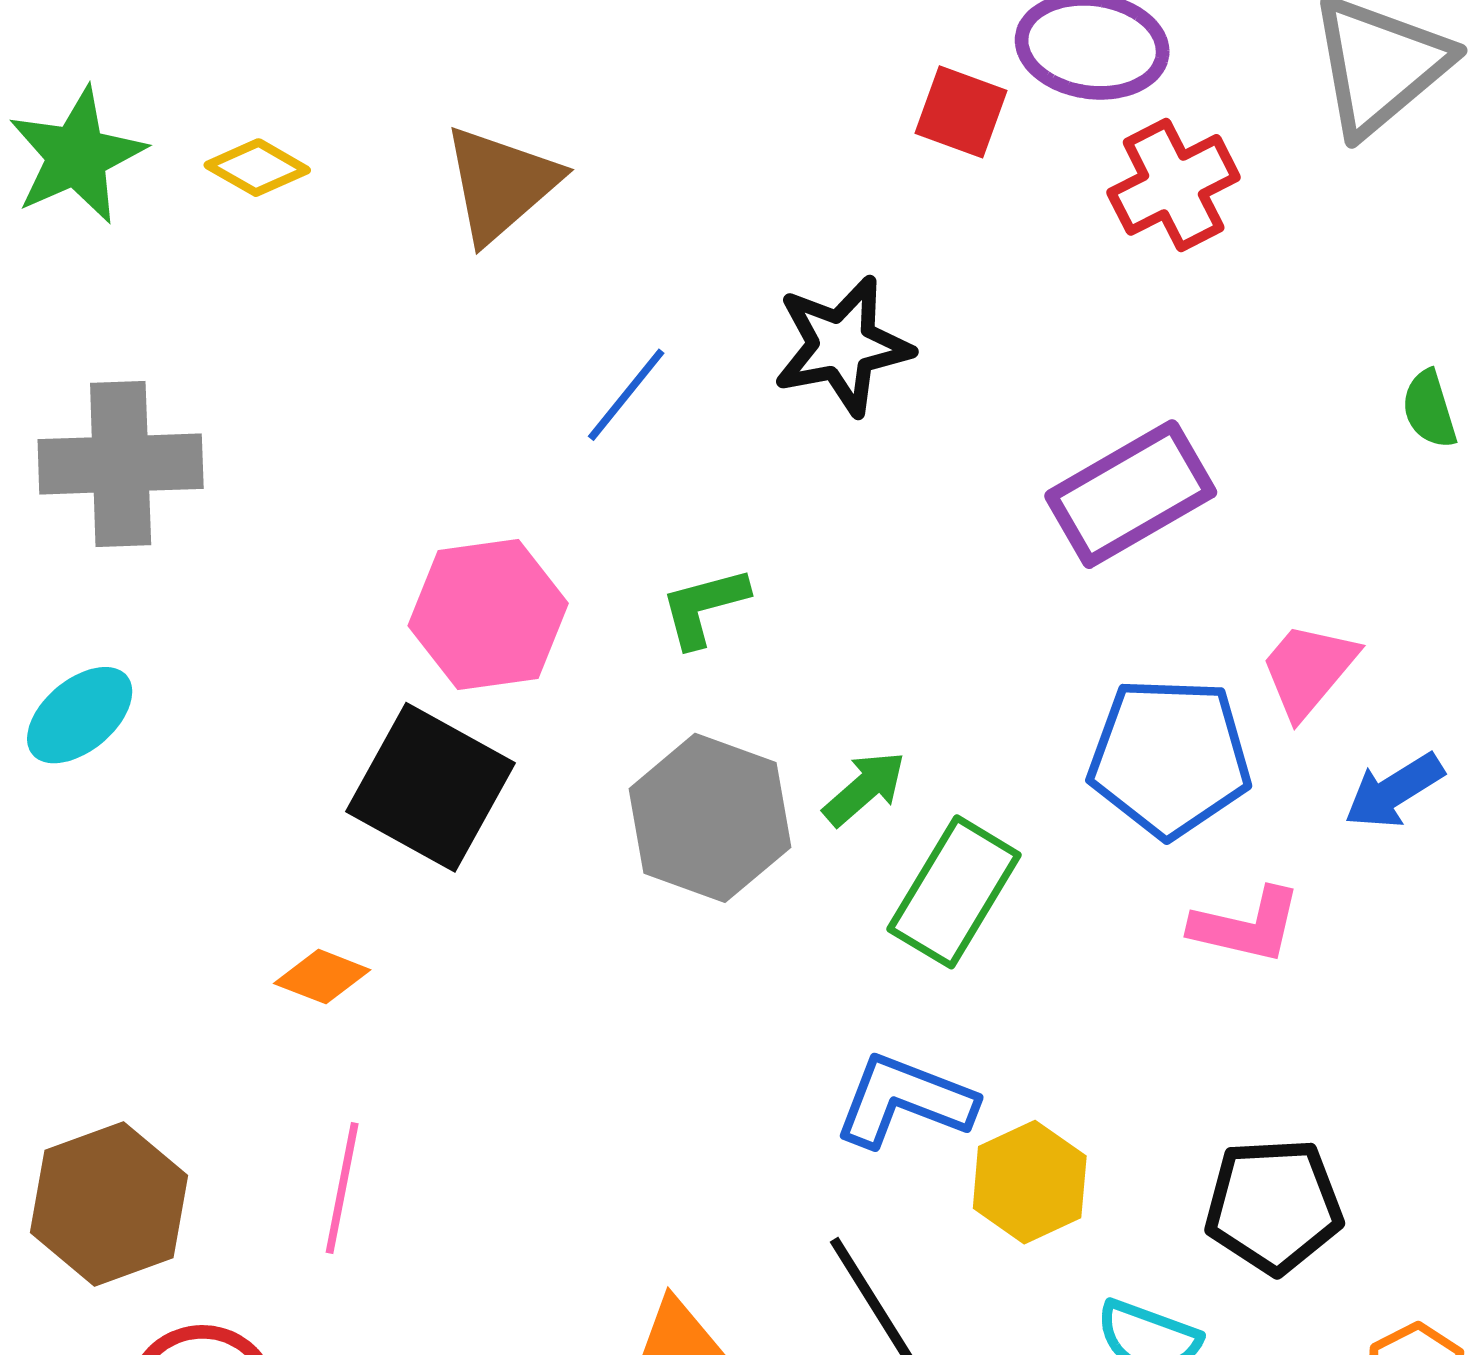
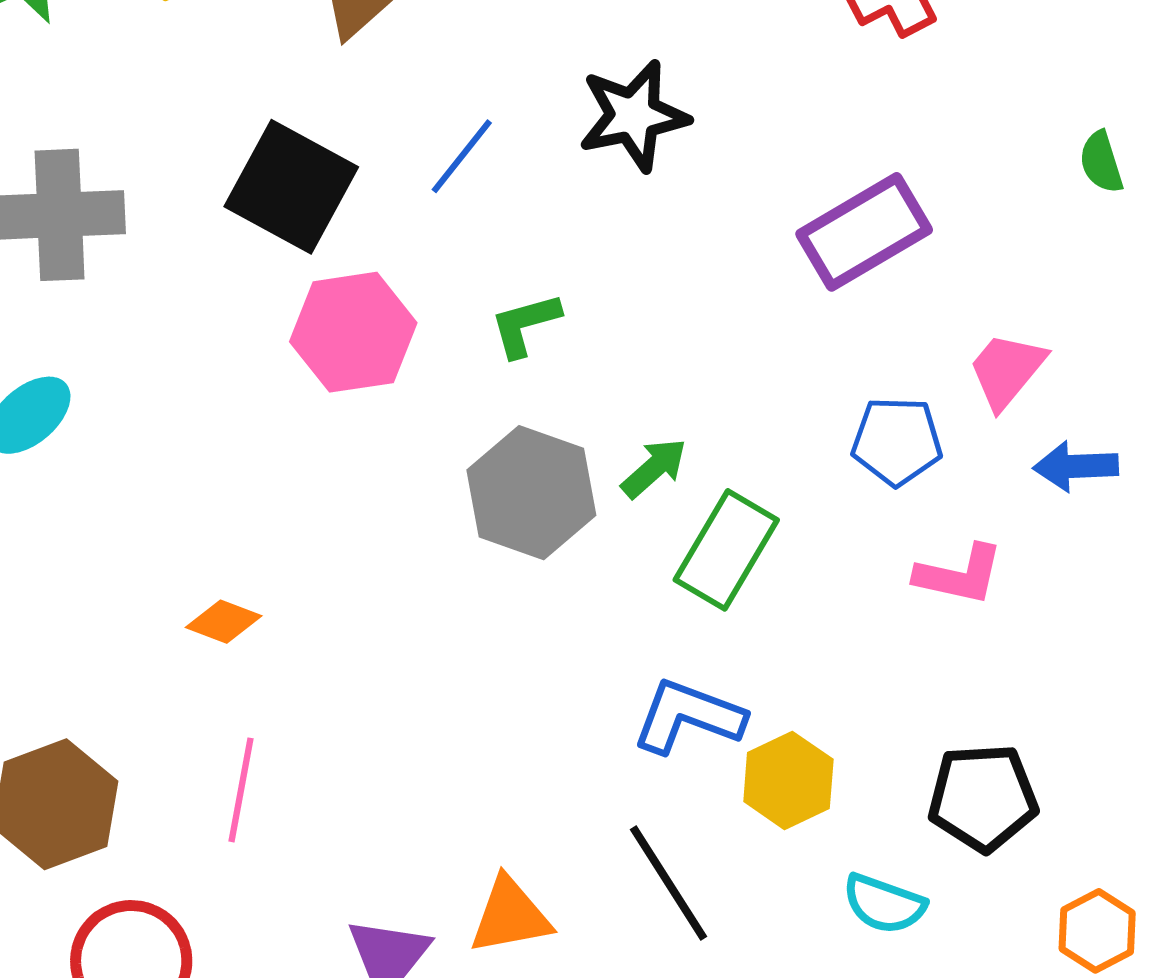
blue pentagon: (1170, 757) -> (897, 441), size x0.7
black square: (431, 787) -> (291, 187), moved
blue arrow: (1394, 791) -> (1076, 466), turned 30

